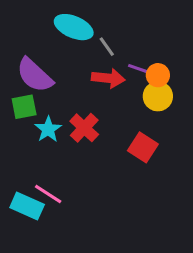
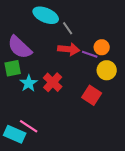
purple line: (140, 69) -> (90, 54), moved
yellow circle: (158, 96) -> (107, 70), moved

